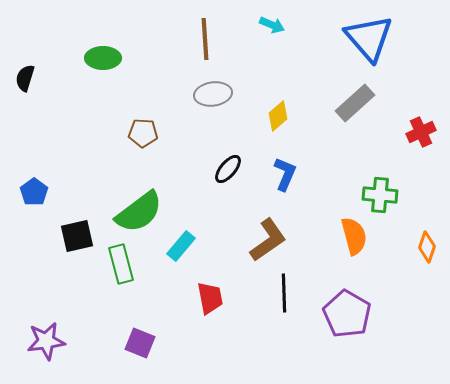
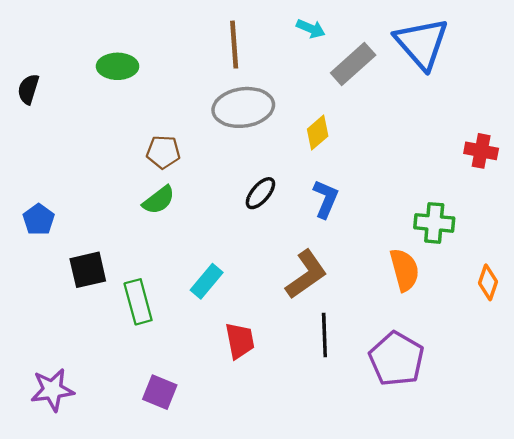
gray ellipse: (213, 94) -> (243, 107), size x1.4
gray rectangle: (355, 103) -> (353, 64), moved
red cross: (421, 132) -> (481, 151), turned 36
green semicircle: (139, 212) -> (159, 200), moved, size x0.6

